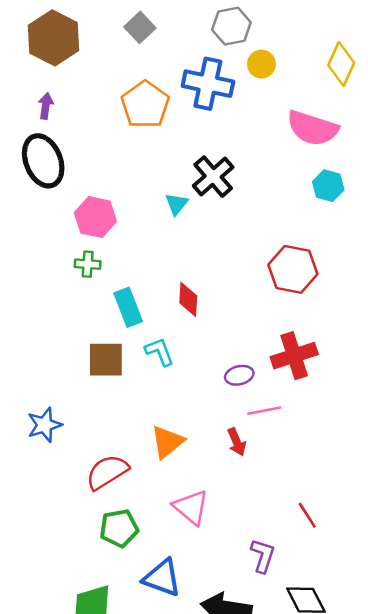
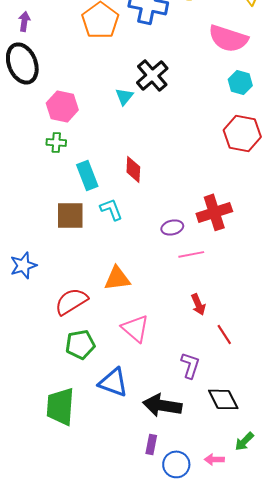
red hexagon: (293, 269) -> (242, 133), moved
orange triangle: (167, 442) -> (117, 278), turned 32
red arrow: (237, 442) -> (198, 304), moved

